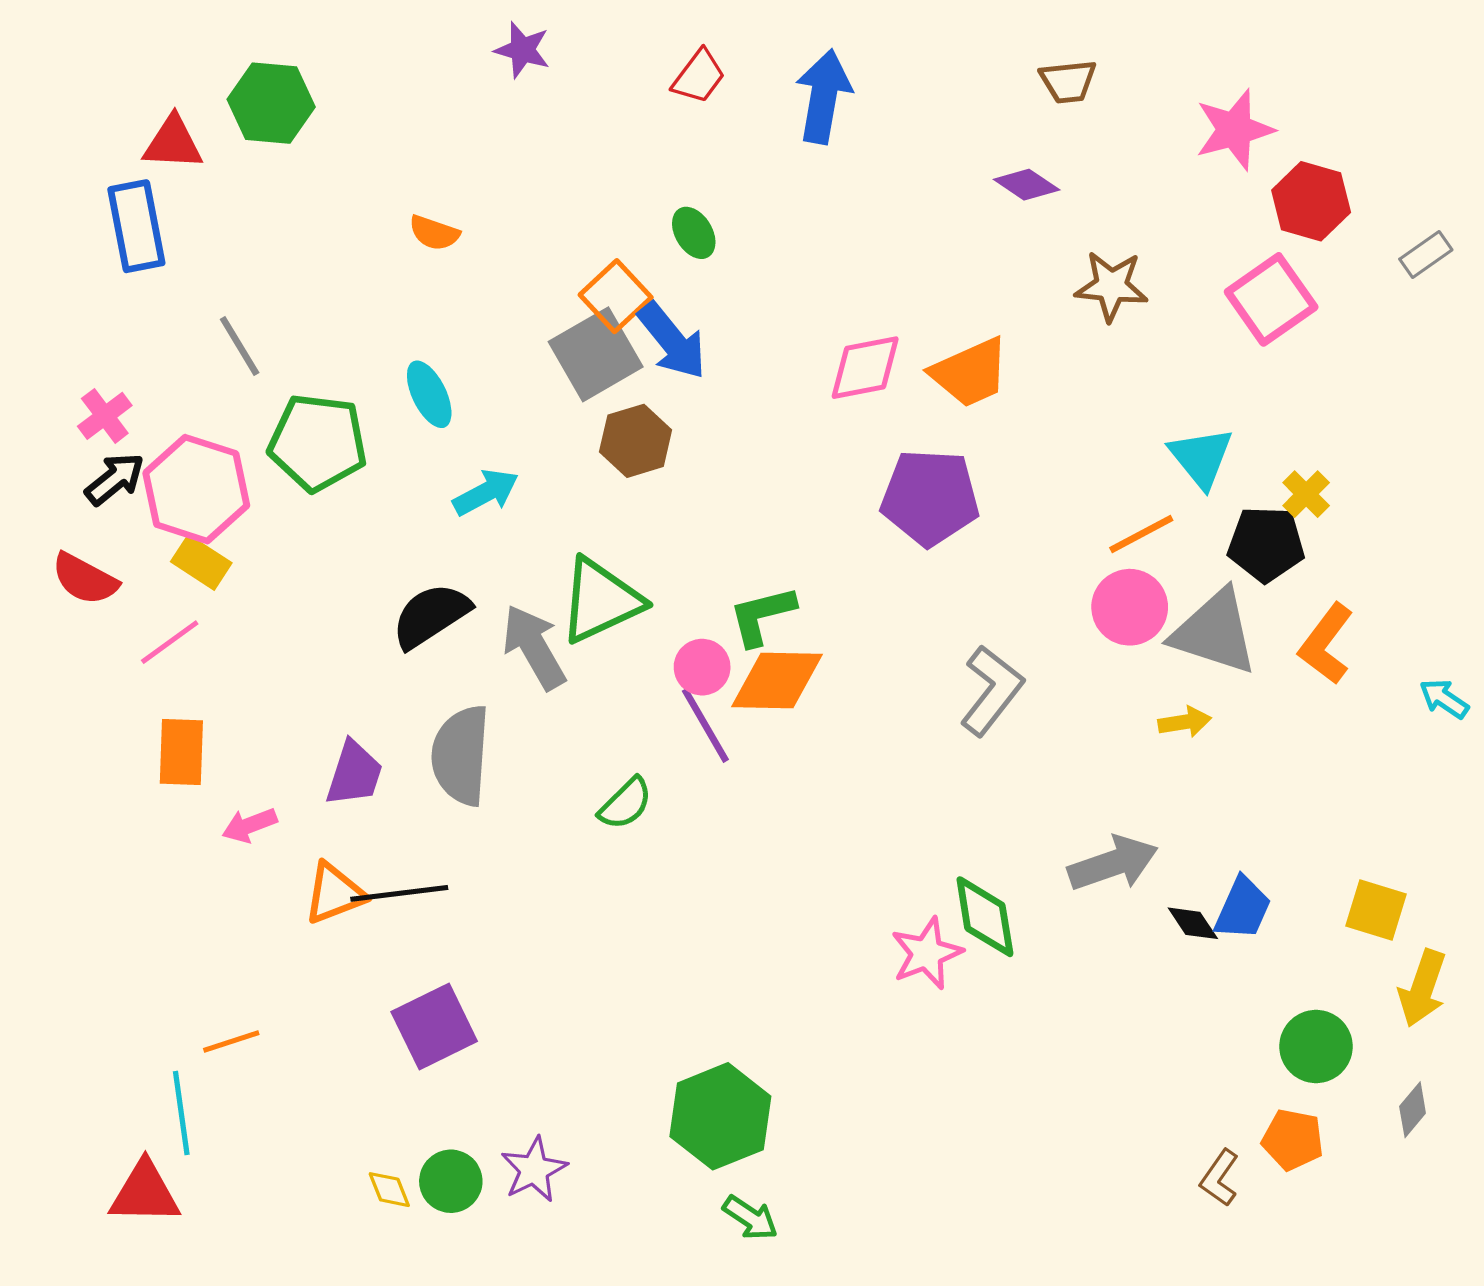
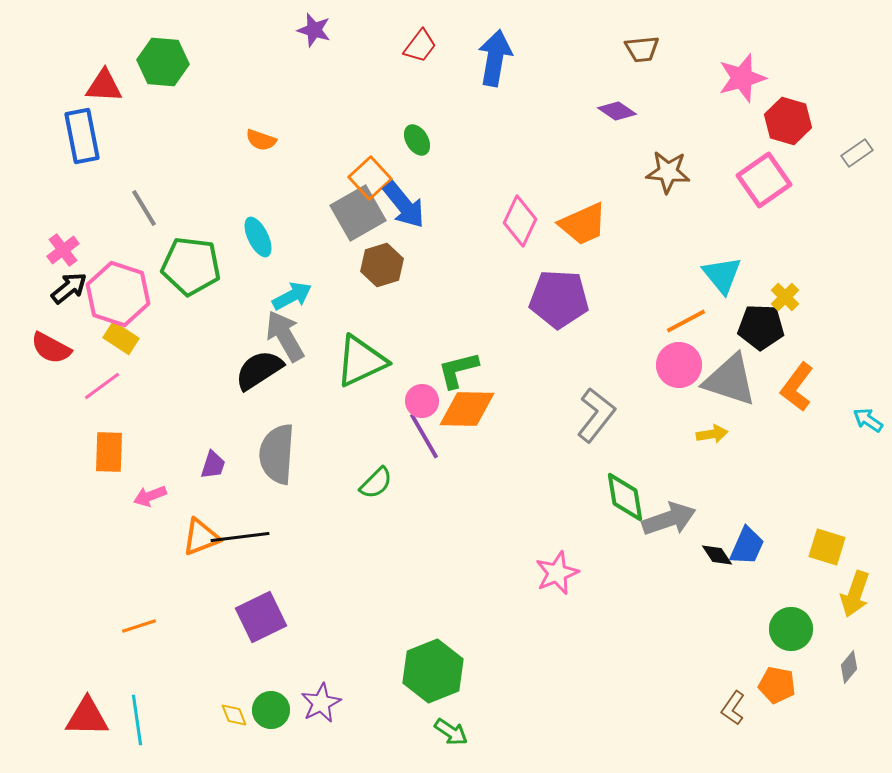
pink diamond: (865, 368) -> (520, 221), turned -54
gray arrow: (534, 647) -> (285, 336), moved
purple trapezoid: (354, 774) -> (213, 465), size x0.7
green diamond: (985, 917) -> (625, 497), moved
cyan line: (181, 1113) -> (137, 720), moved

